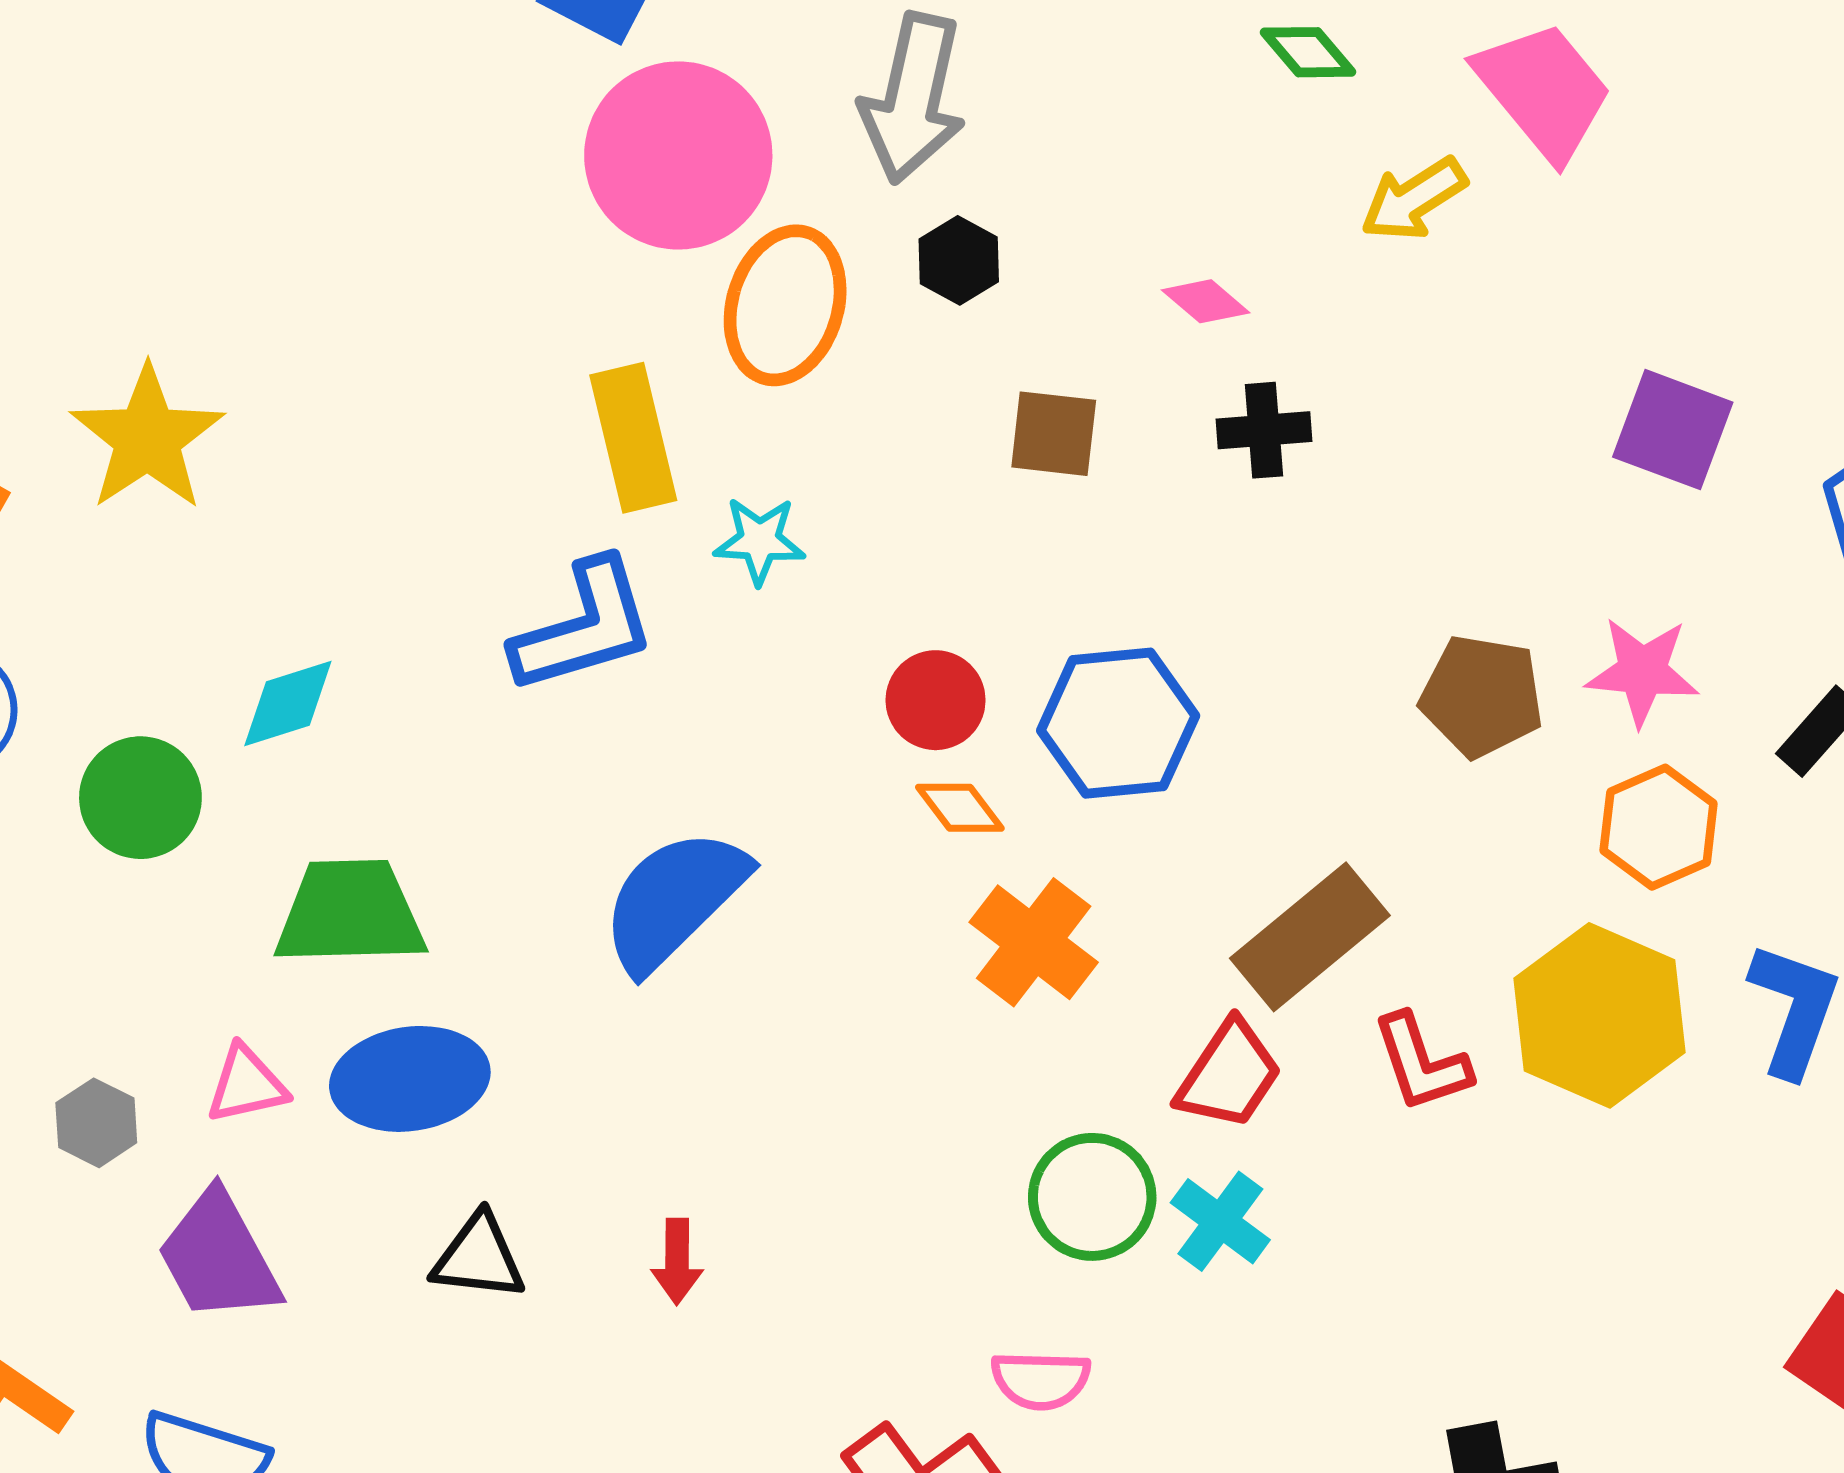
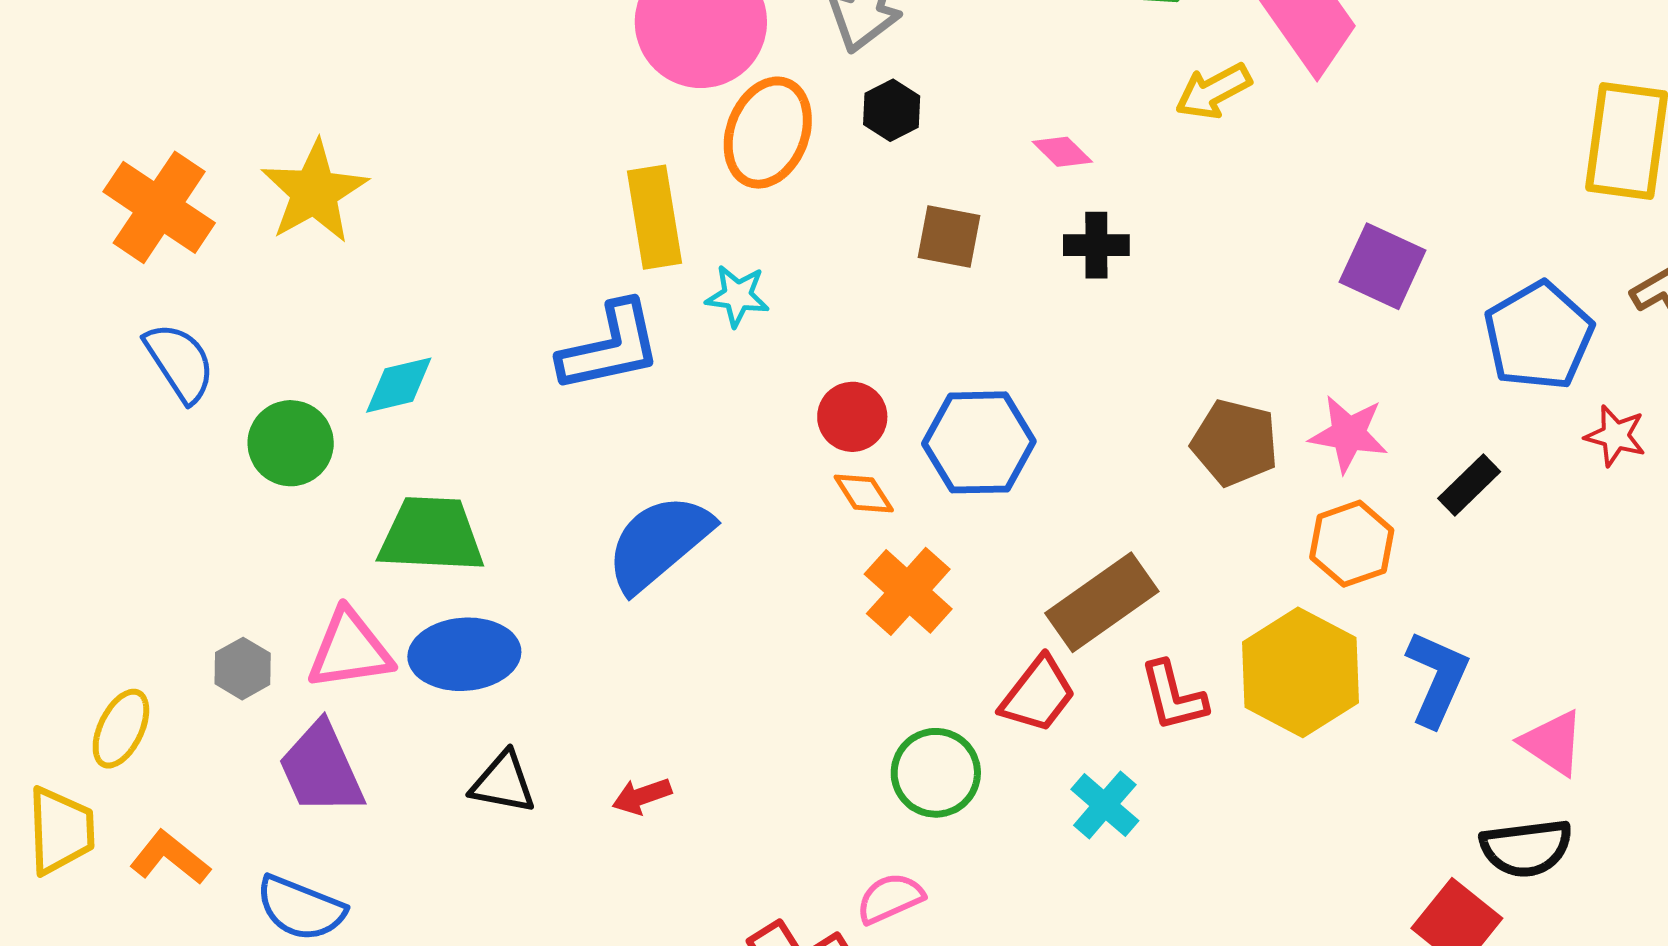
pink triangle: (246, 1085) -> (350, 650), size x1.5
cyan cross: (1220, 1221) -> (1105, 805), moved
red arrow: (677, 1261) -> (642, 796), turned 66
pink semicircle: (1041, 1380) -> (890, 898), turned 150

